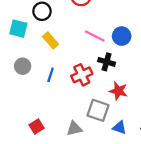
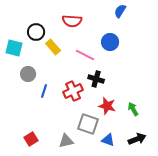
blue circle: (122, 36) -> (110, 42), moved
yellow rectangle: (51, 40) -> (53, 47), moved
gray circle: (23, 66) -> (28, 74), moved

